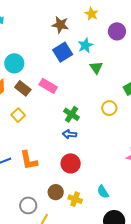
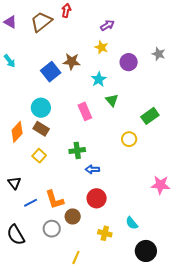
blue square: (63, 52) -> (51, 72), moved
cyan circle: (14, 63) -> (41, 108), moved
pink rectangle: (48, 86) -> (85, 111), moved, turned 42
green cross: (71, 114) -> (77, 150), moved, turned -35
brown circle: (56, 192) -> (73, 216), moved
gray circle: (28, 205) -> (52, 229), moved

